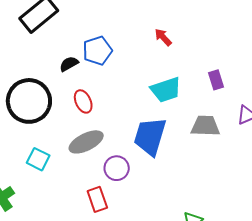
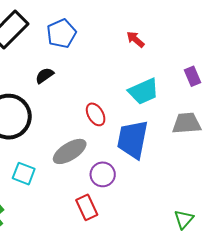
blue pentagon: (97, 51) -> (61, 33), moved
red ellipse: (83, 101) -> (96, 114), moved

